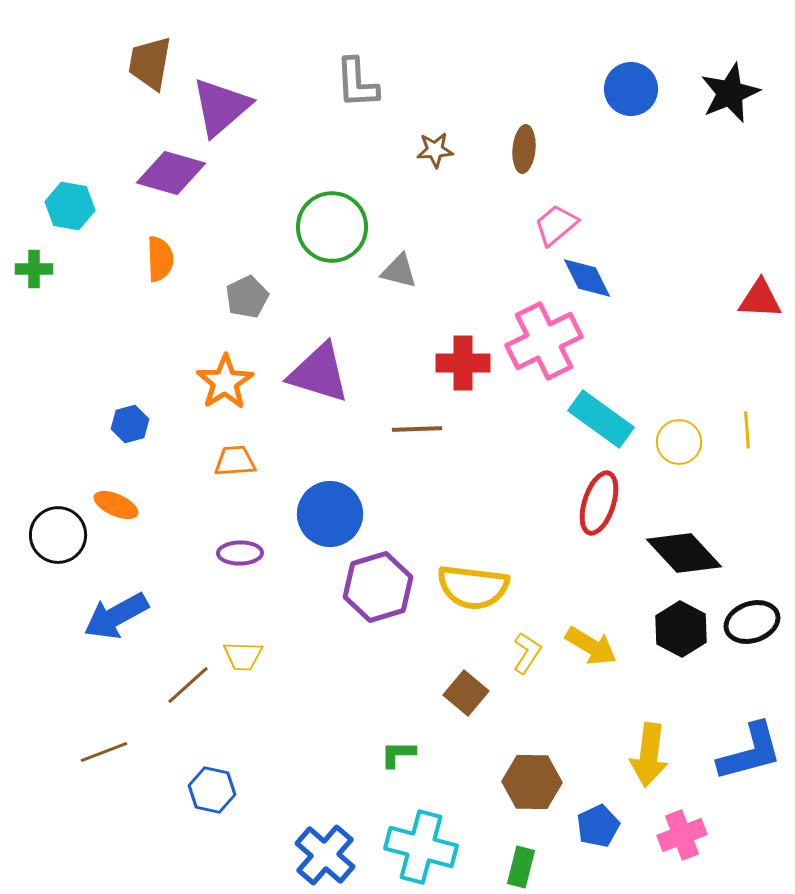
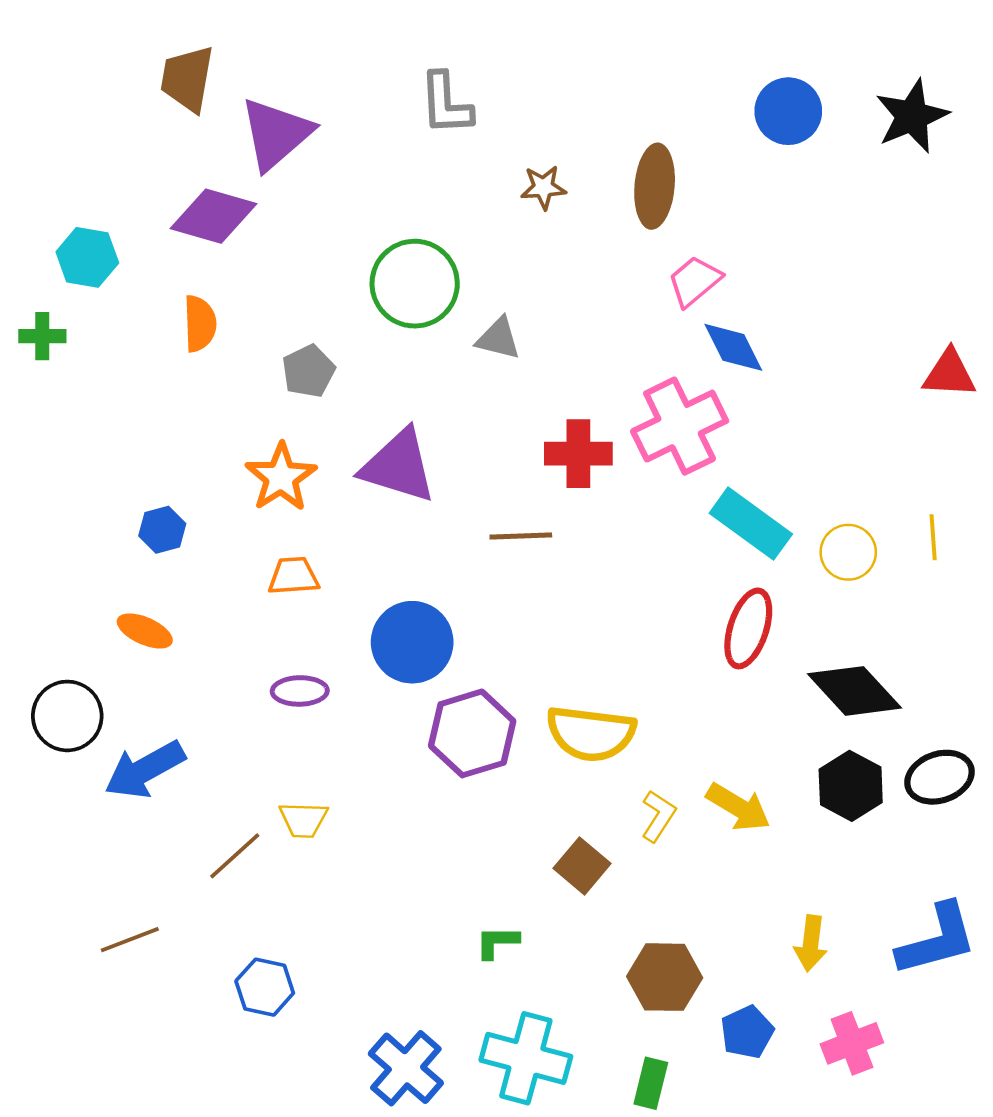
brown ellipse: (524, 149) -> (655, 186), size x1.4
black circle: (58, 535) -> (67, 716), moved
yellow arrow: (649, 755) -> (811, 943), size x0.7

